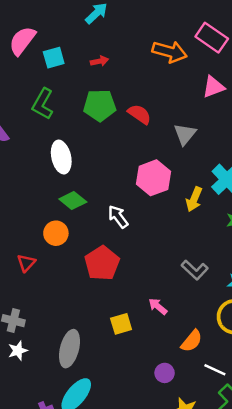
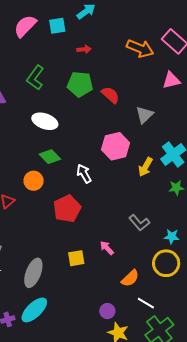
cyan square: (54, 58) -> (57, 26), moved
white ellipse: (61, 157) -> (45, 121), turned -65
purple circle: (165, 373) -> (107, 311), moved

